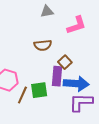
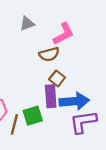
brown semicircle: (43, 45) -> (49, 54), moved

